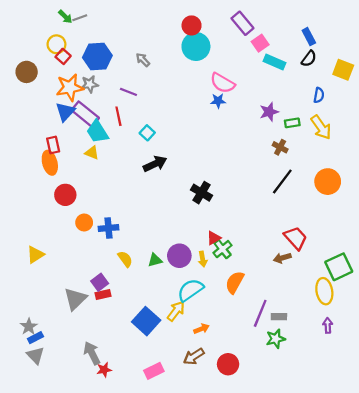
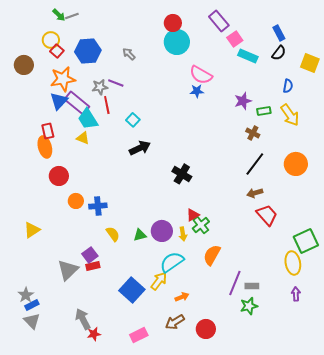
gray star: (90, 84) -> (100, 87), moved
brown arrow: (282, 258) -> (255, 193), moved

